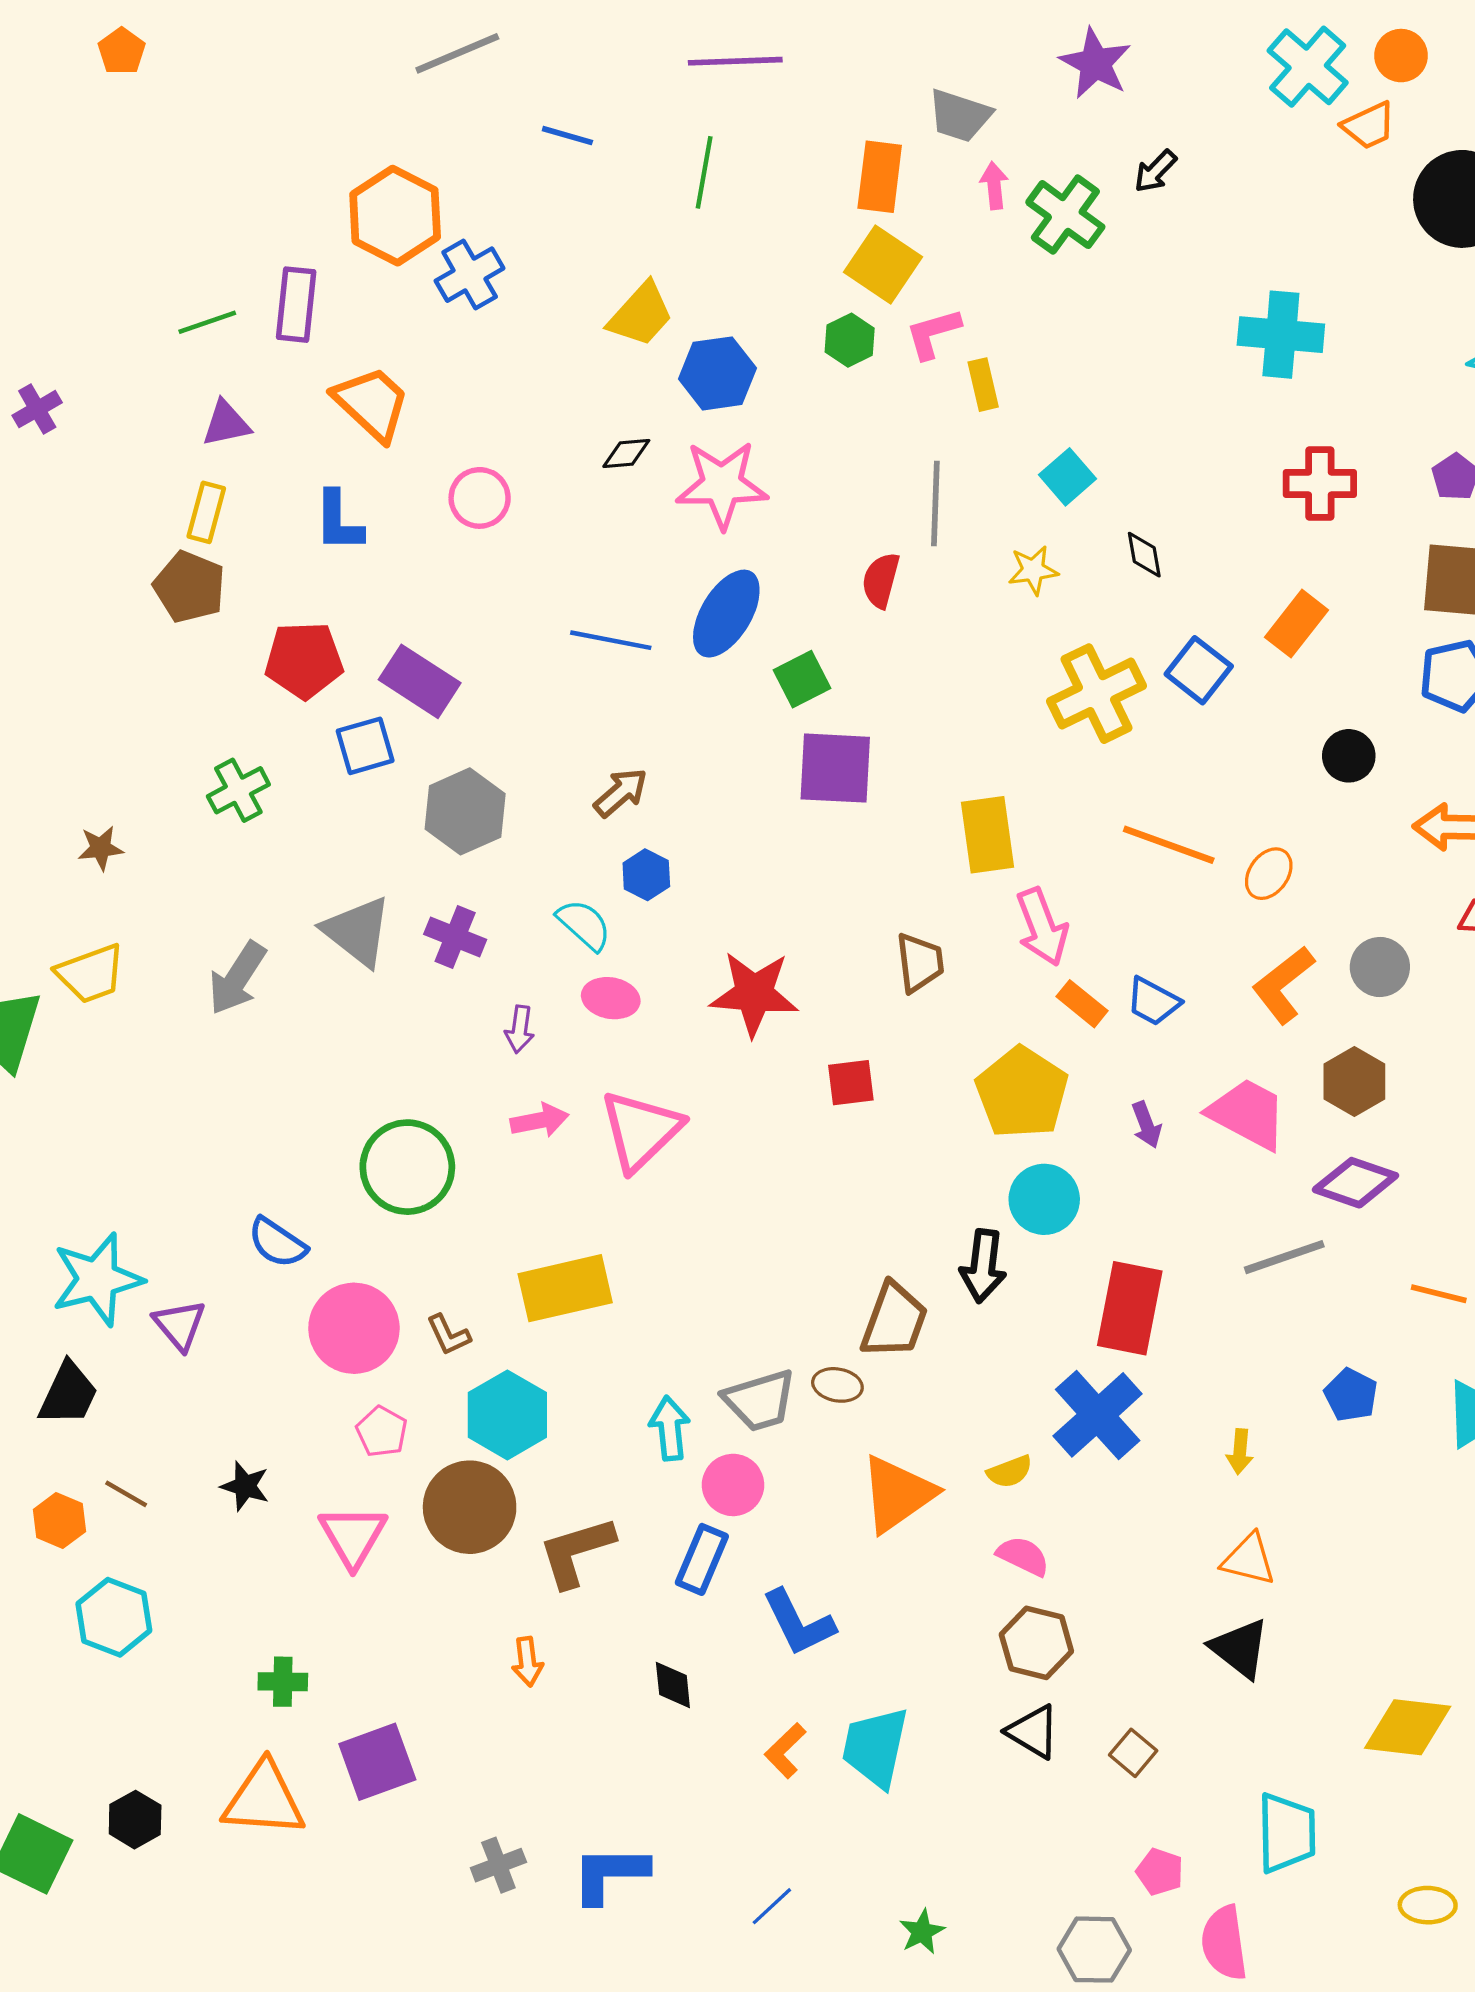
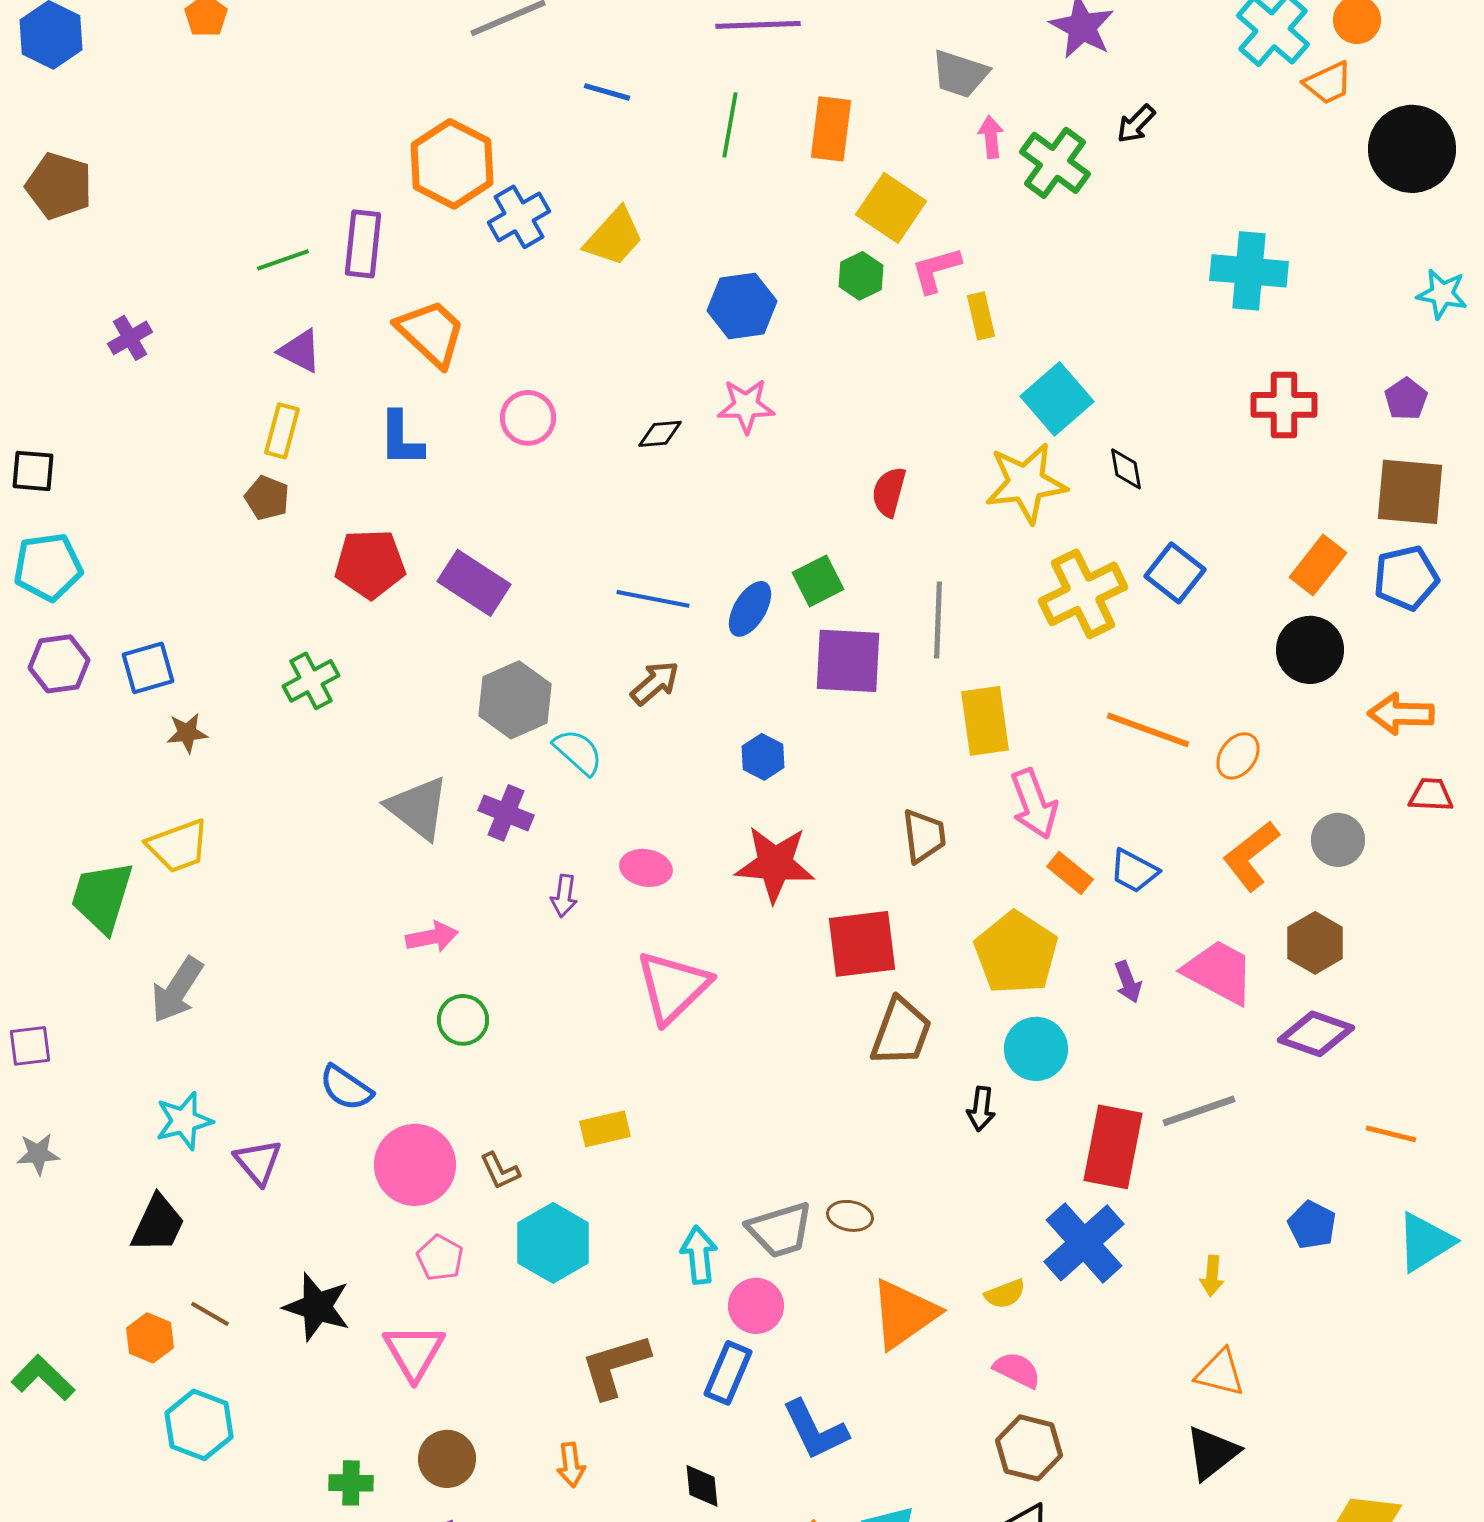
orange rectangle: (880, 177) -> (831, 129), moved
yellow trapezoid: (641, 315) -> (614, 237), moved
purple triangle: (226, 423) -> (300, 351), turned 39
black diamond: (626, 453) -> (660, 434), moved
cyan square: (1068, 477) -> (1057, 399), size x1.4
pink star: (722, 485) -> (746, 406), size x0.7
gray line: (935, 504) -> (938, 620), moved
yellow star: (1033, 570) -> (1026, 483), size x1.8
brown pentagon: (189, 587) -> (267, 498), size x0.7
blue ellipse: (726, 614) -> (750, 609), moved, size x0.7
orange rectangle: (1297, 624) -> (1318, 565), moved
blue line: (611, 640) -> (653, 599), moved
blue square: (365, 746) -> (148, 668), moved
black circle: (1349, 756) -> (1310, 650), size x1.4
blue hexagon: (646, 875) -> (763, 757), moved
cyan semicircle: (584, 925) -> (578, 752), moved
gray arrow: (237, 978) -> (177, 990), moved
red square: (851, 1083) -> (862, 944), size x1.6
pink arrow: (540, 1120) -> (432, 937), moved
green circle: (407, 1167) -> (463, 1020), size x0.6
gray line: (1284, 1257) -> (1199, 1111), moved
black arrow: (983, 1266) -> (981, 1109), size x0.7
cyan star: (97, 1279) -> (184, 1121), size x0.7
yellow rectangle: (565, 1288) -> (605, 1129), size x0.6
brown trapezoid: (894, 1320) -> (901, 1032), moved
black star: (245, 1486) -> (317, 1307), size x1.5
brown circle: (470, 1507) -> (447, 1459), moved, size x0.7
black triangle: (1240, 1648) -> (1212, 1453), turned 44

